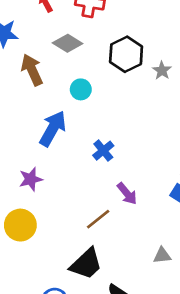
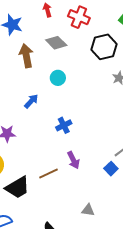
black hexagon: (126, 54) -> (104, 47), moved
blue arrow: (53, 129) -> (31, 101), size x0.6
black trapezoid: (86, 264) -> (18, 187), moved

